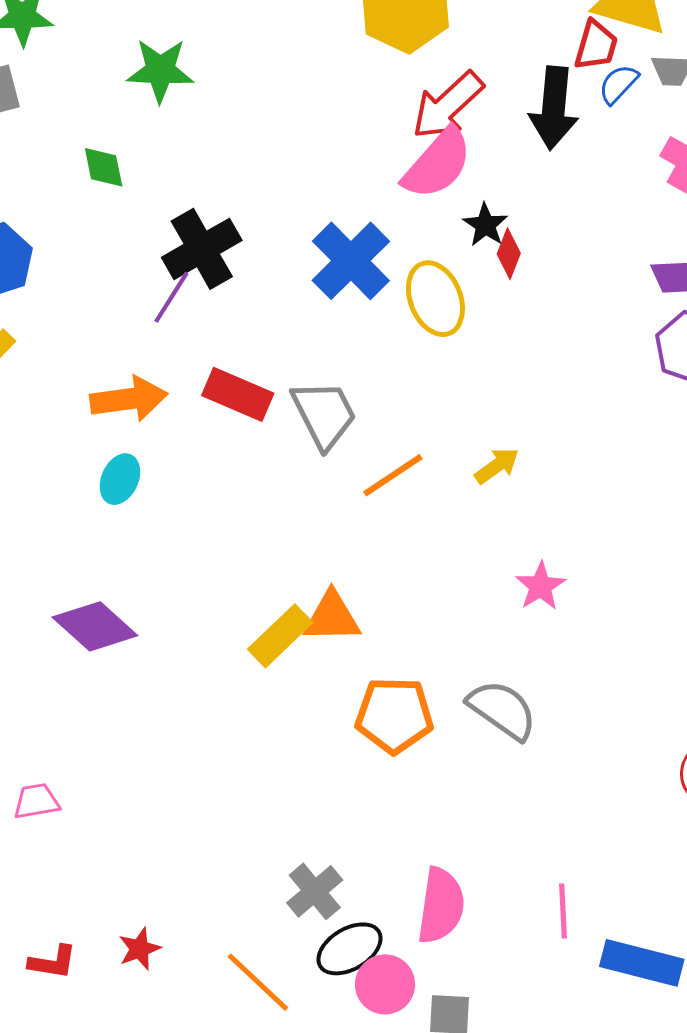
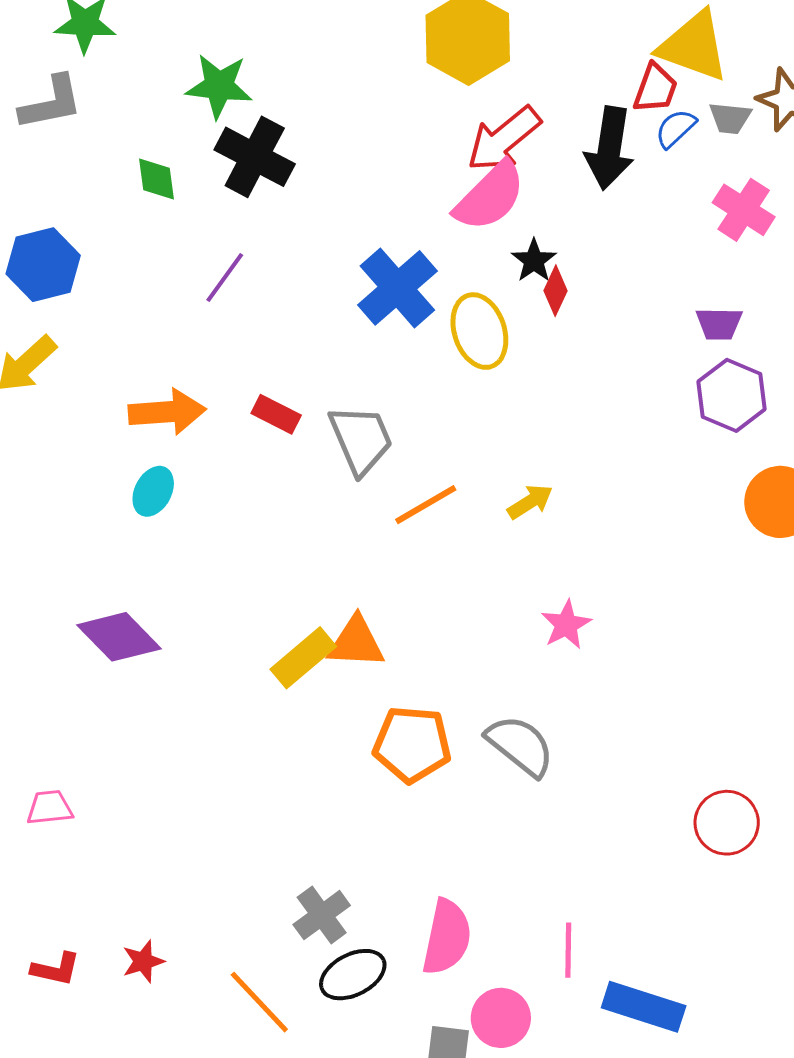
black cross: (202, 249) -> (255, 157), moved, turned -36
purple line: (171, 297) -> (225, 278), moved
red rectangle: (238, 394) -> (276, 414), size x0.7
pink circle: (385, 984) -> (501, 1018), moved

